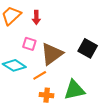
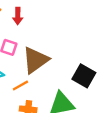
black square: (88, 48) -> (84, 76), moved

